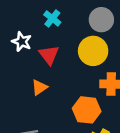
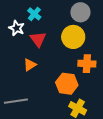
cyan cross: (52, 18) -> (34, 14), moved

